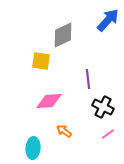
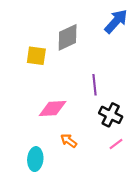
yellow square: (41, 61) -> (36, 56), moved

